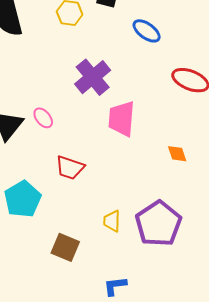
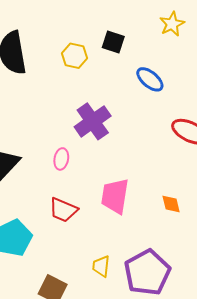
pink ellipse: (43, 118) -> (61, 159), moved, turned 45
pink trapezoid: (122, 119) -> (115, 196), moved

